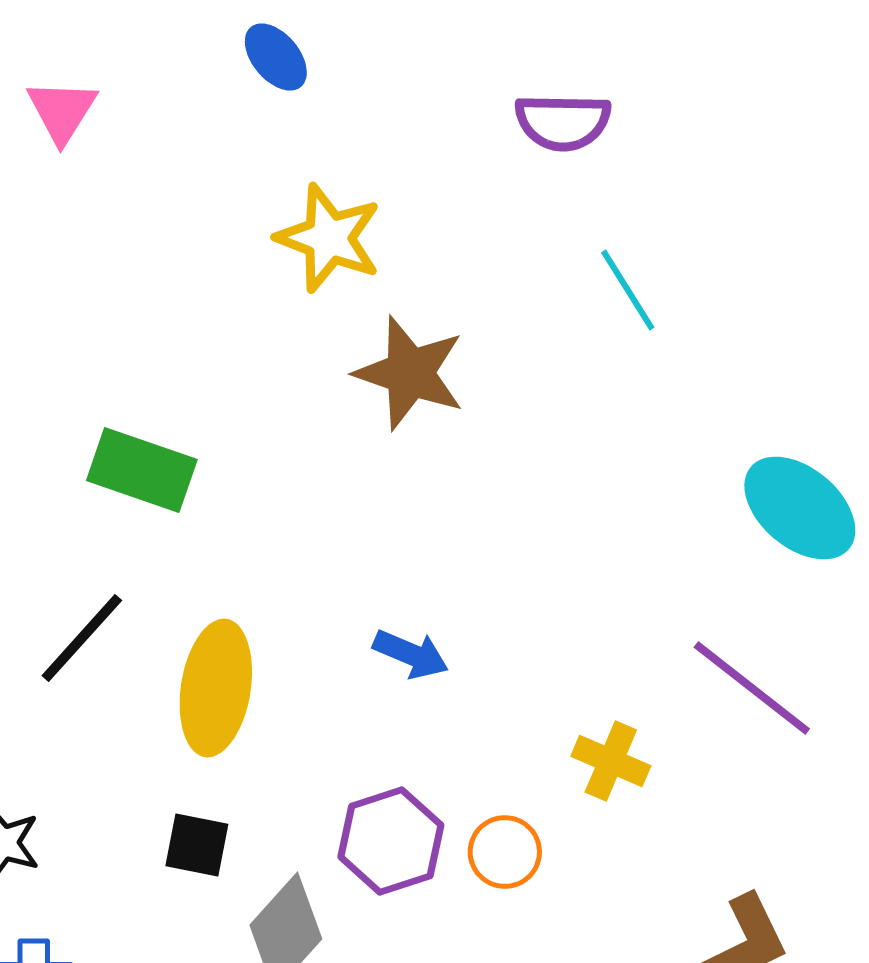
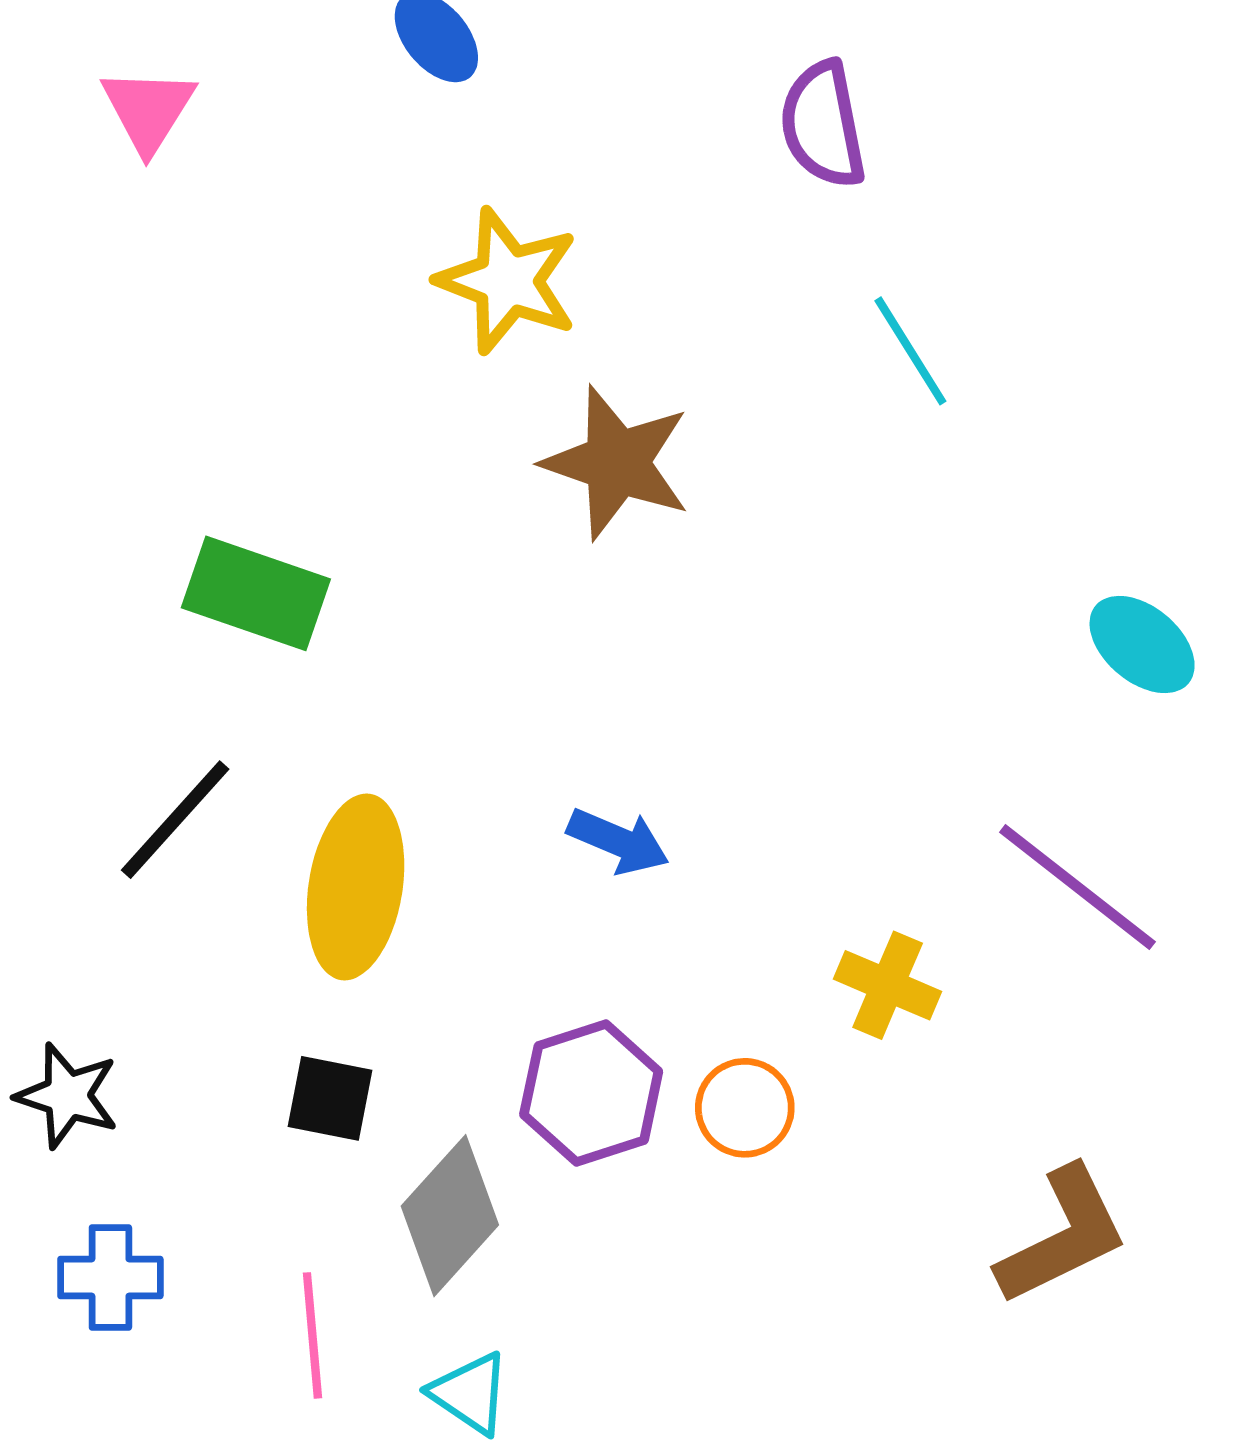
purple semicircle: (563, 122) -> (823, 125), turned 78
cyan ellipse: (800, 508) -> (1142, 645), size x0.7

